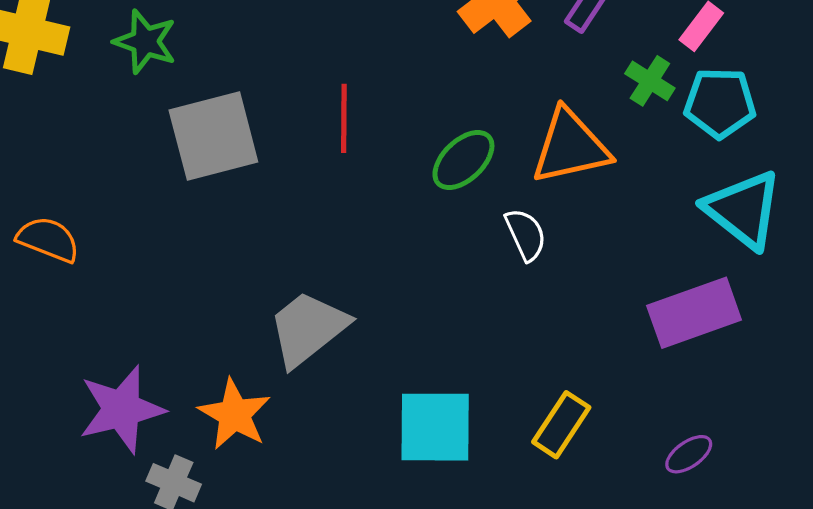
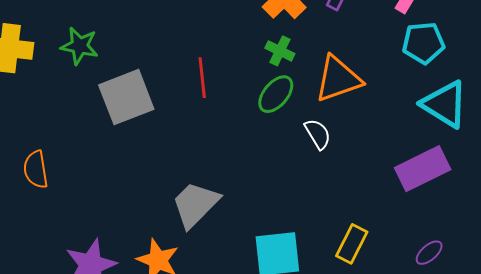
green cross: (650, 81) -> (280, 51), moved
orange semicircle: (48, 239) -> (36, 169), turned -114

